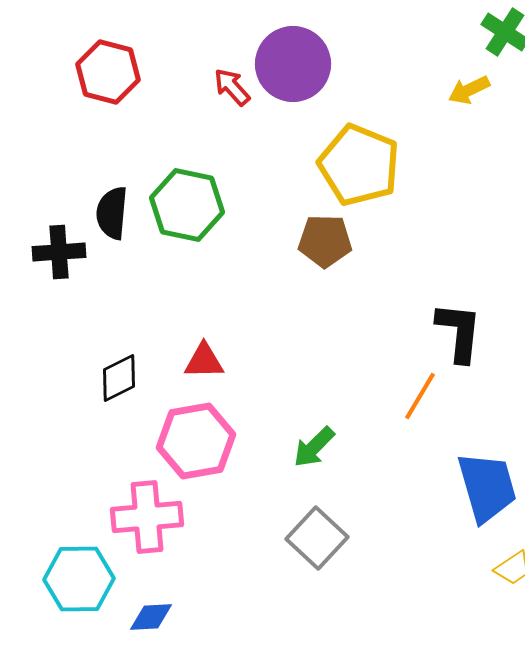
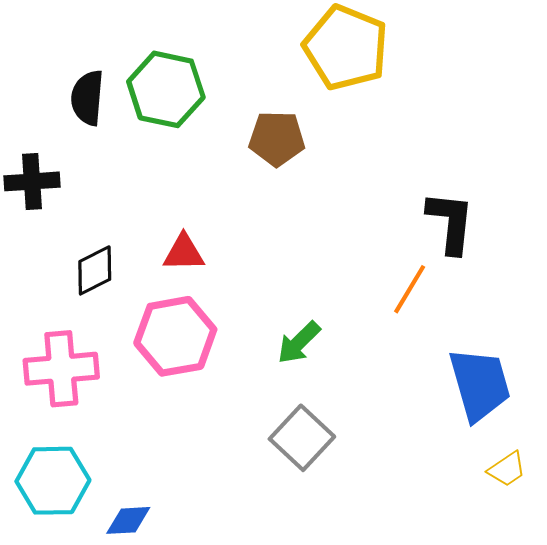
brown pentagon: (325, 241) -> (277, 139), moved
black cross: (59, 252) -> (32, 181), moved
pink cross: (147, 517) -> (61, 369), moved

